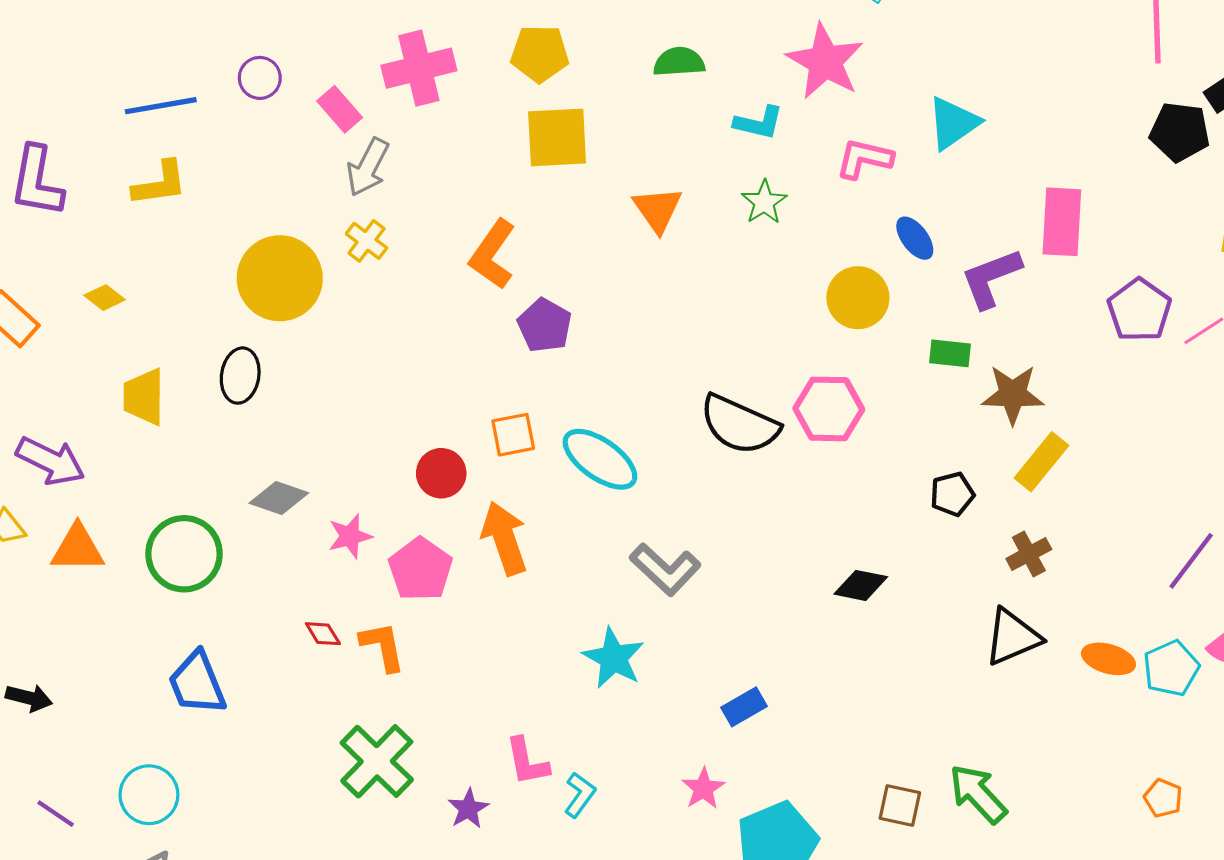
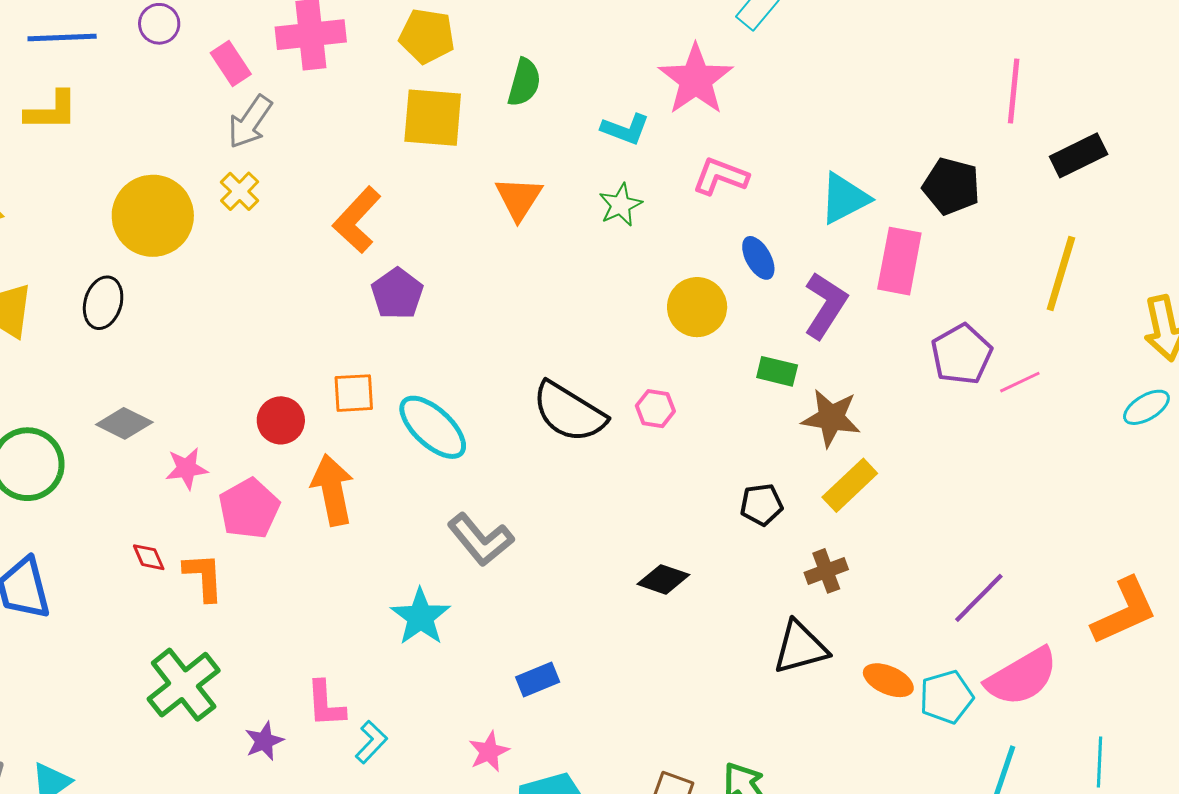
green semicircle: (679, 62) -> (524, 82), moved, turned 102
cyan triangle: (953, 123) -> (844, 198), moved
black pentagon: (1180, 132) -> (951, 186), moved
purple L-shape: (991, 278) -> (825, 305), turned 136
pink hexagon: (829, 409) -> (655, 409), size x0.6

